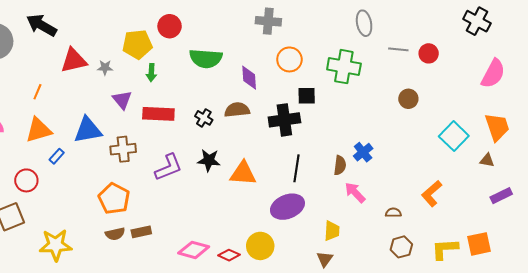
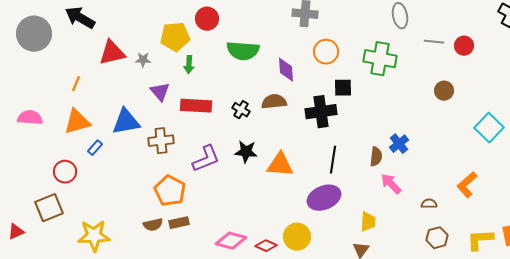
orange pentagon: (114, 199) -> (170, 191), moved

